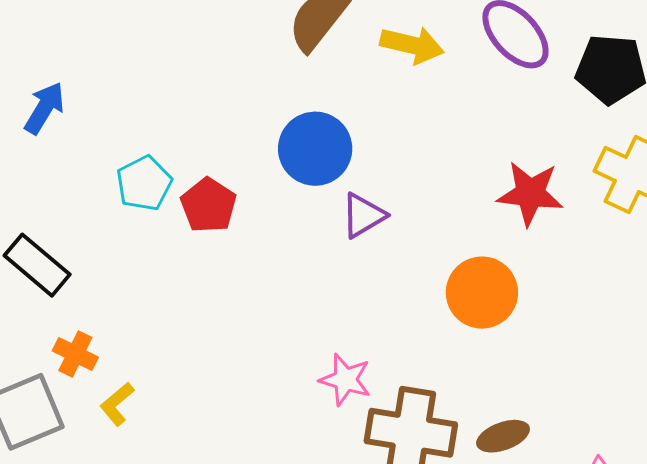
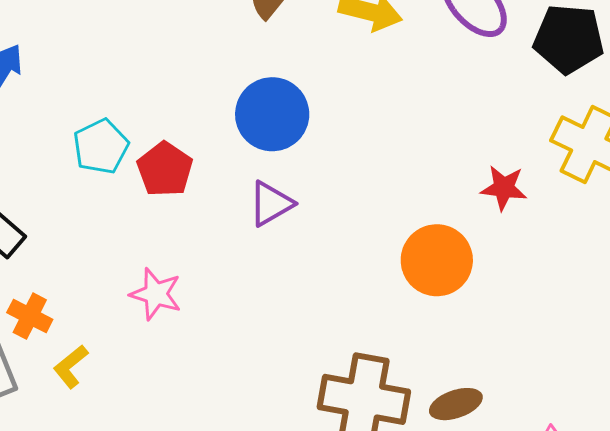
red star: (530, 193) -> (504, 188), moved, size x0.7
purple triangle: (363, 215) -> (271, 204), moved
pink star: (345, 380) -> (156, 294), moved

